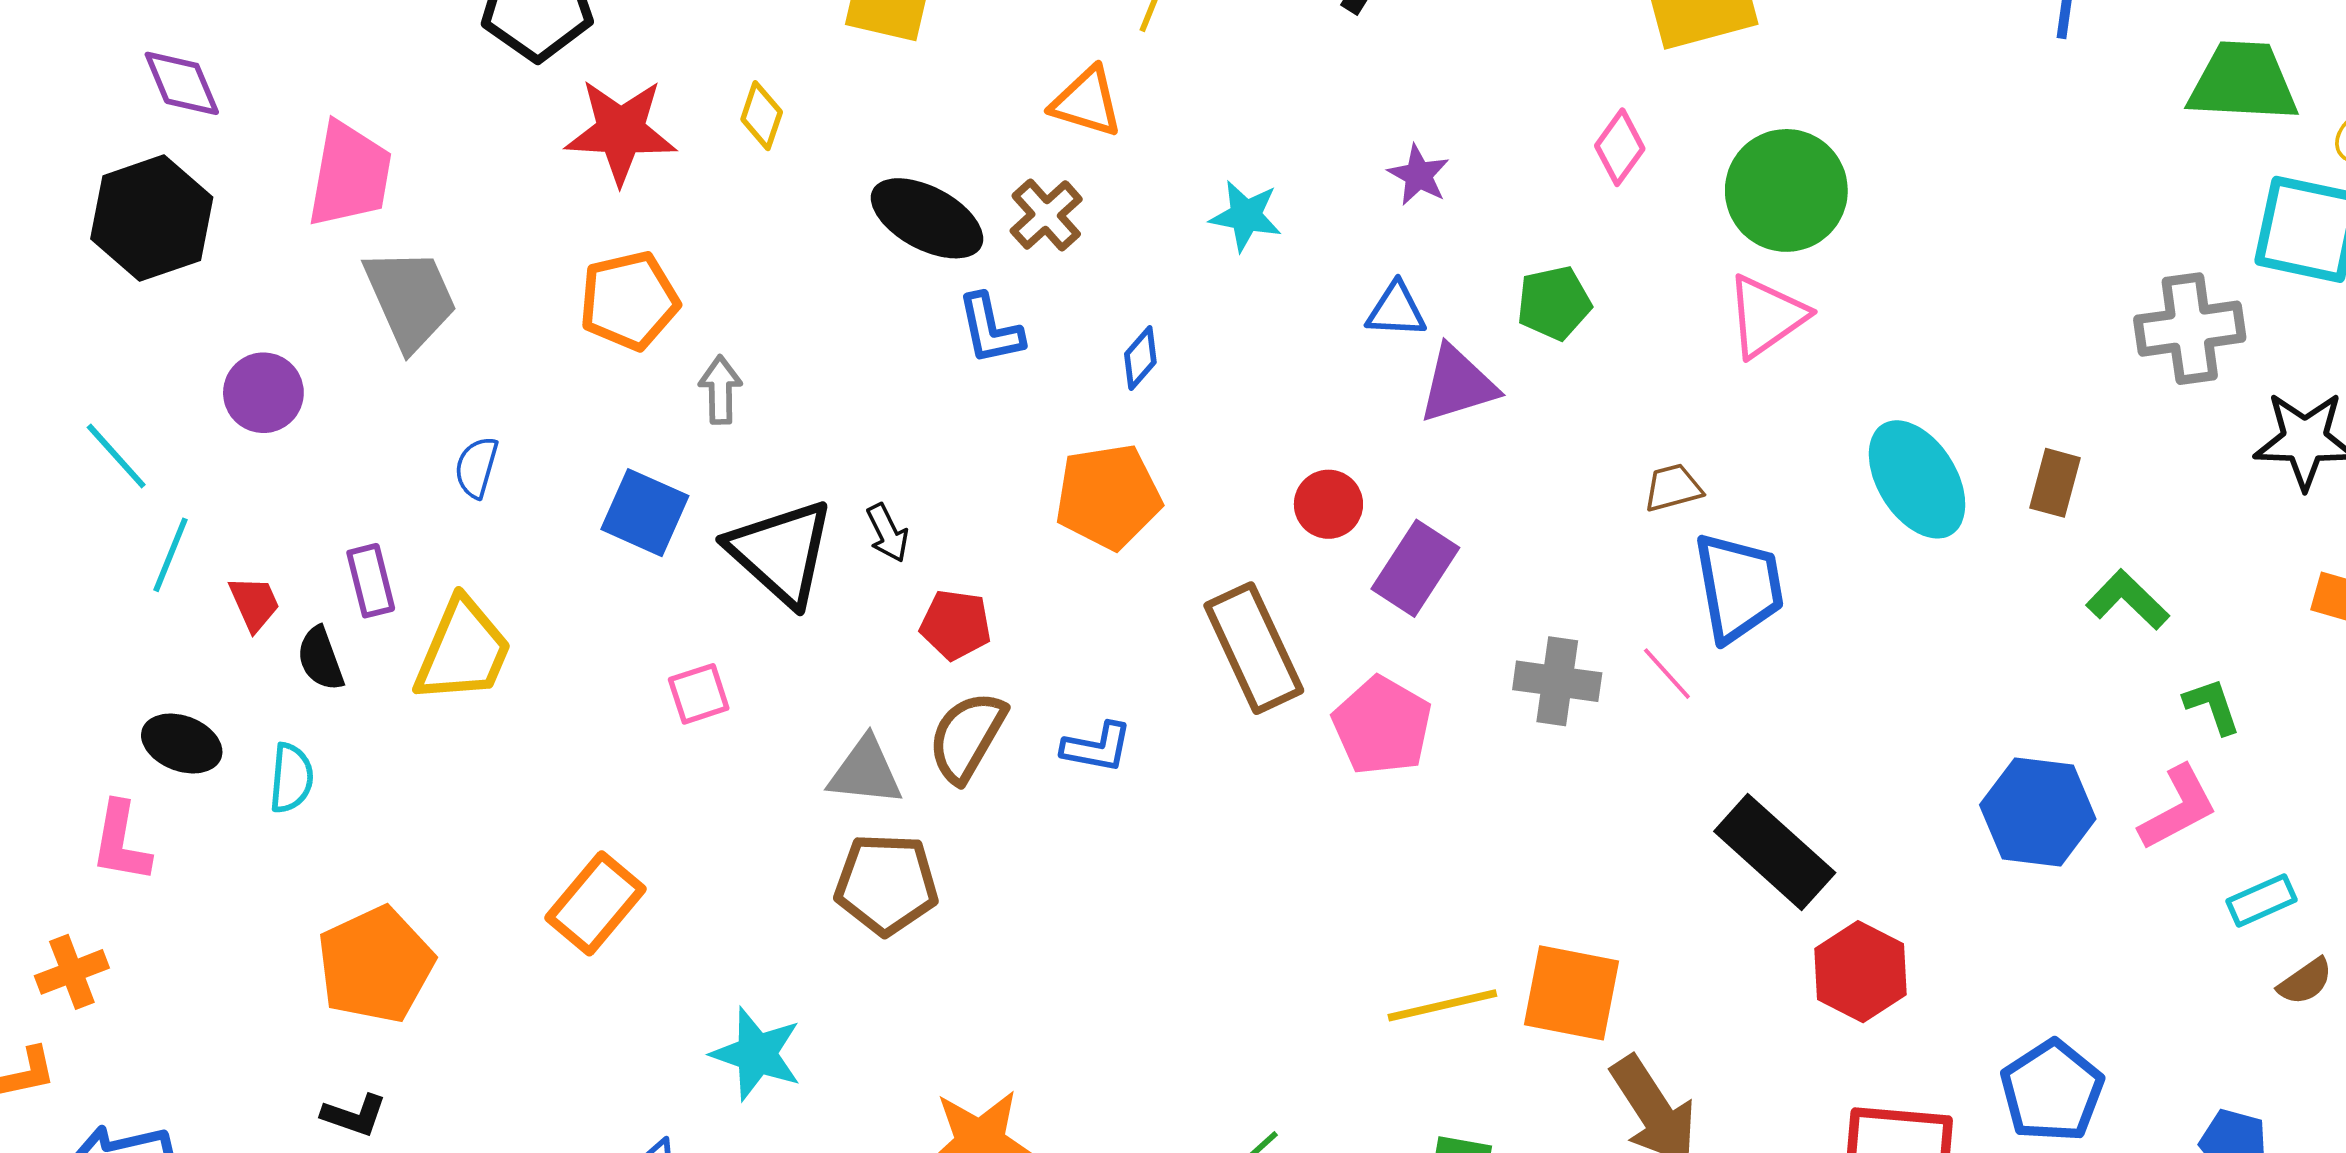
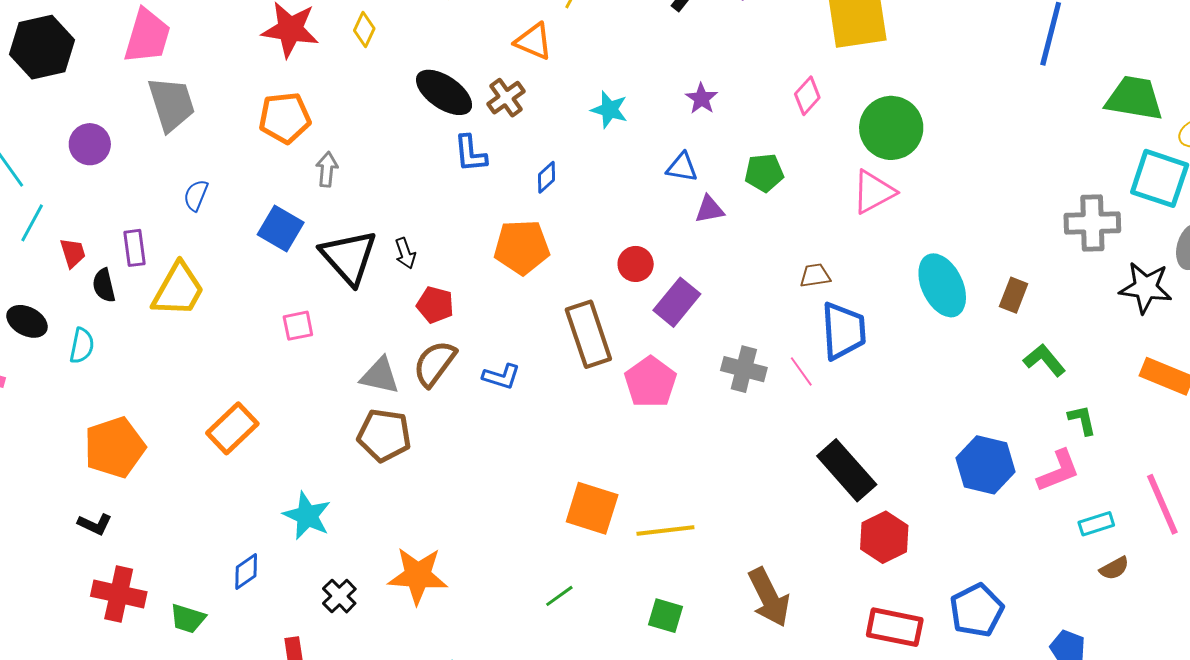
purple triangle: (1458, 384) -> (709, 209), size x0.7
orange square: (1572, 993) -> (592, 508), moved

